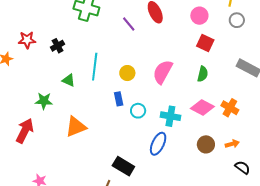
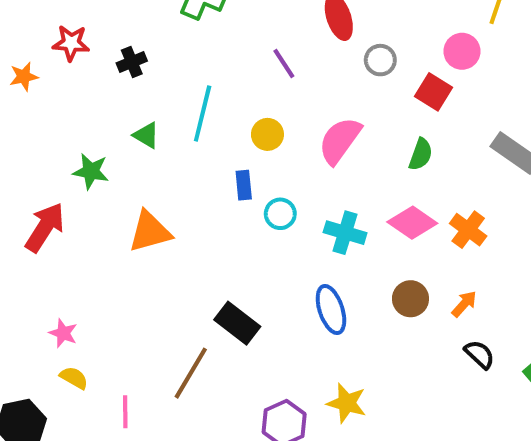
pink circle: (199, 16) -> (462, 51), moved
gray circle: (237, 20) -> (380, 60), moved
purple line: (129, 24) -> (284, 64), moved
blue ellipse: (158, 144) -> (331, 309), moved, turned -50
orange arrow: (232, 144) -> (464, 304), turned -40

